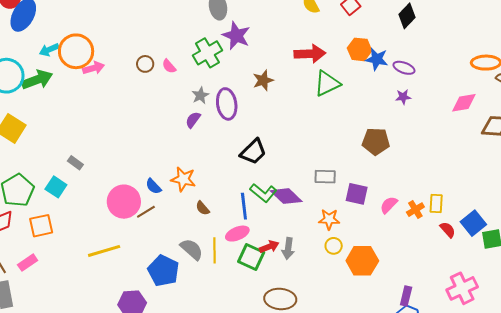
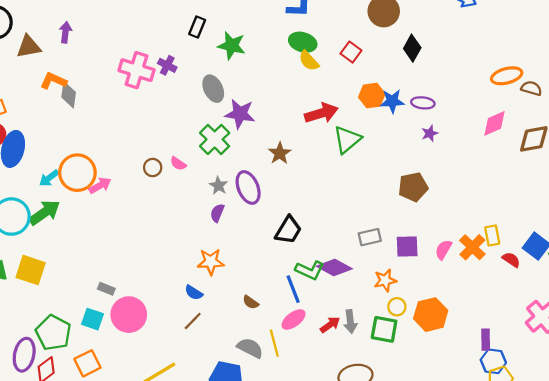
orange star: (183, 179) -> (211, 262), moved
pink circle: (124, 202) -> (129, 315), moved
orange cross: (415, 210) -> (472, 247), size x1.4
green square: (251, 257) -> (384, 329), moved

